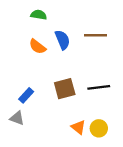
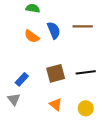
gray triangle: (17, 118) -> (14, 99), turned 32
orange triangle: (78, 127) -> (56, 104), moved

